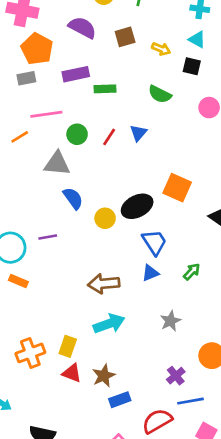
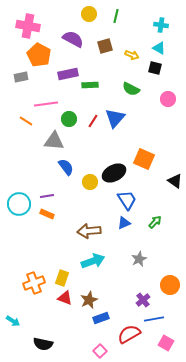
gray rectangle: (26, 78) -> (21, 77), moved
blue triangle: (138, 133) -> (115, 118), size x1.5
orange line: (20, 137) -> (26, 121), turned 64
orange rectangle: (18, 281) -> (47, 214), moved

